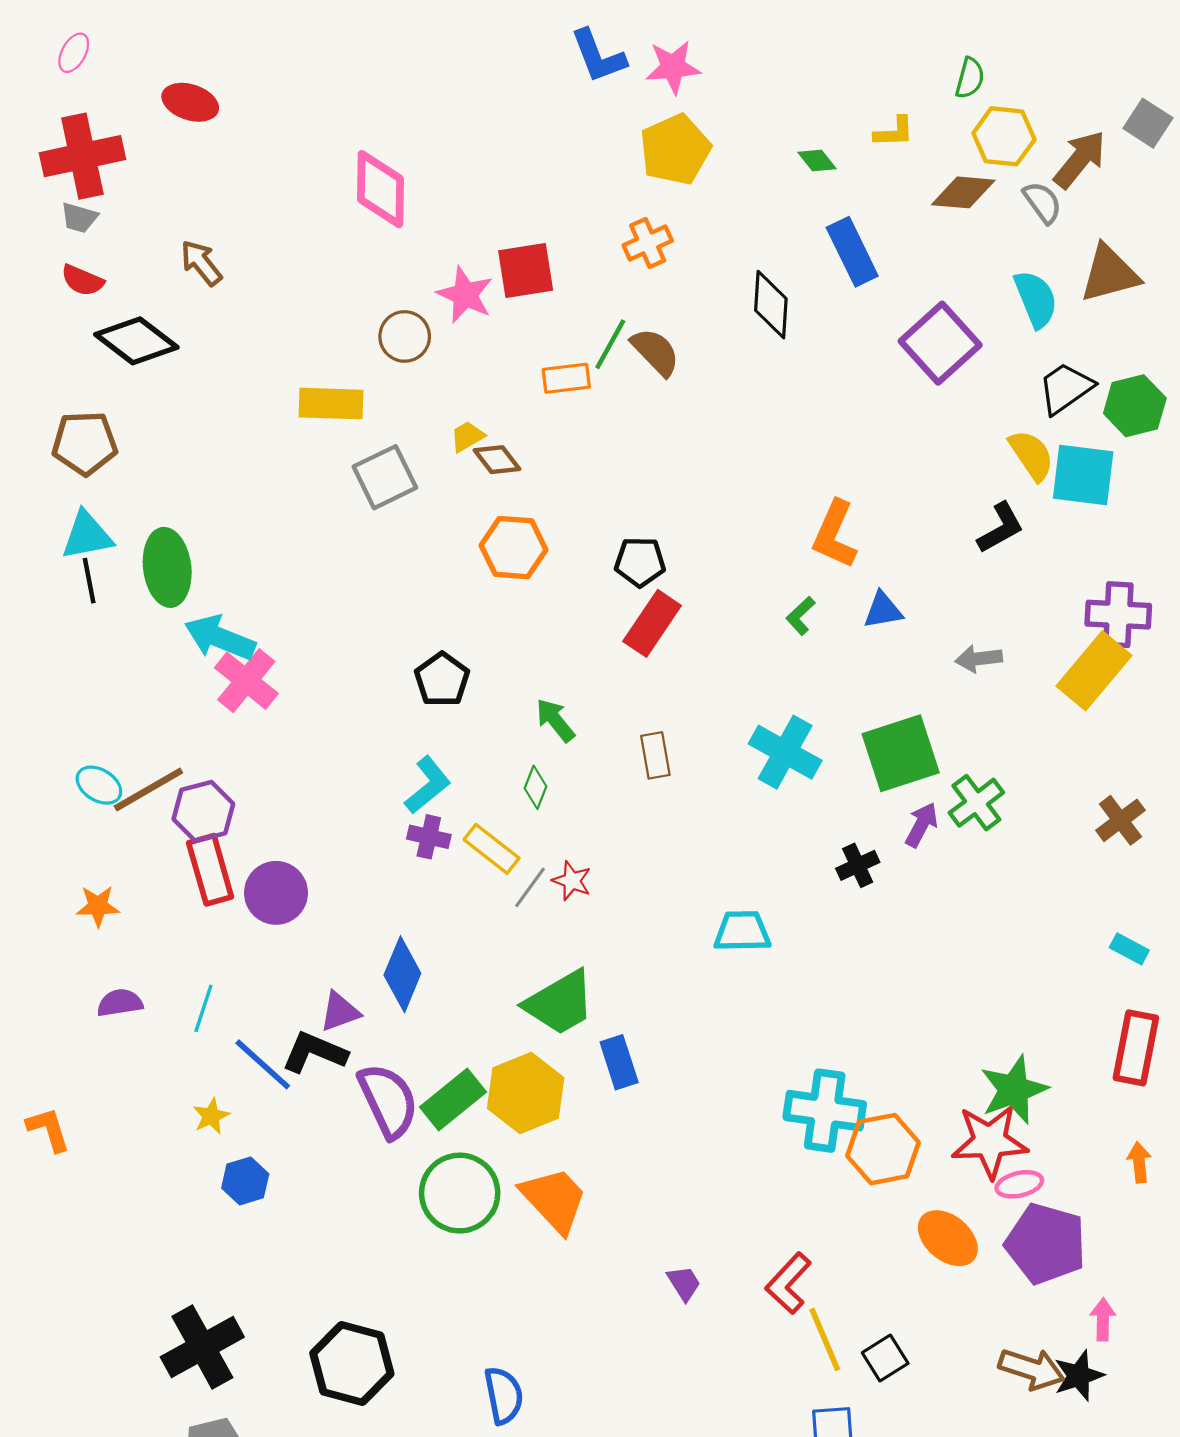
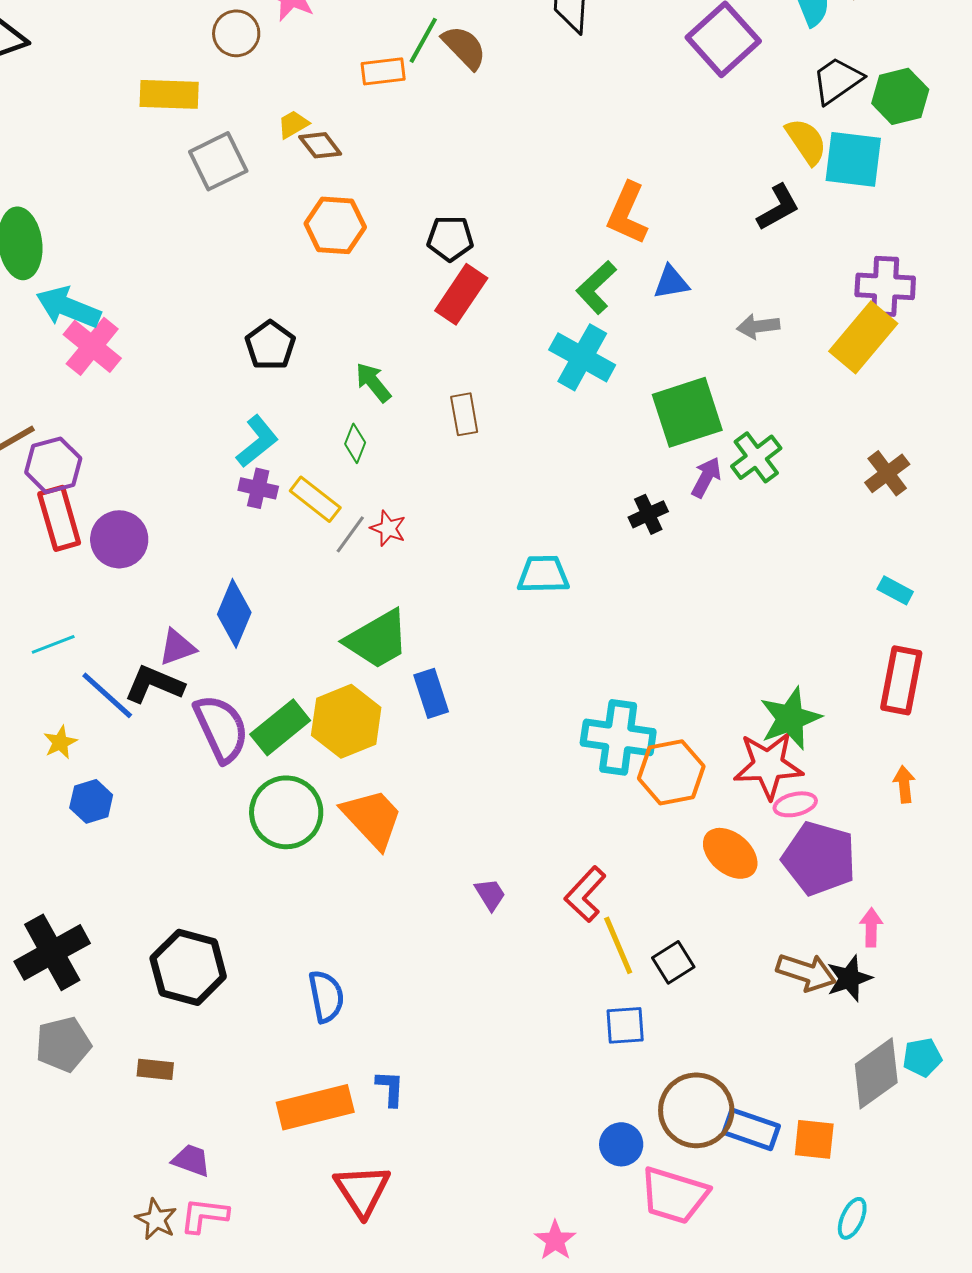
green L-shape: (801, 616) -> (596, 287), size x1.5
cyan cross: (785, 752) -> (582, 357), moved
cyan line: (203, 1008) -> (53, 644), turned 51

